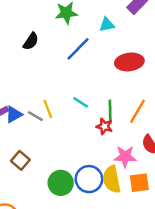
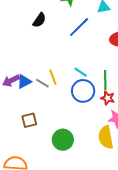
red star: (104, 126) -> (108, 98), moved
brown square: (20, 160) -> (29, 120), turned 35
blue circle: (89, 179) -> (83, 91), moved

